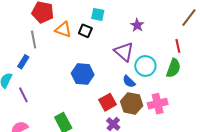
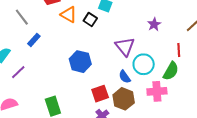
purple star: (137, 25) -> (154, 24), moved
gray line: (34, 39) -> (22, 17), moved, turned -36
blue rectangle: (23, 62) -> (34, 40), moved
purple line: (23, 95) -> (18, 72), turned 63
pink cross: (158, 104) -> (157, 91), moved

